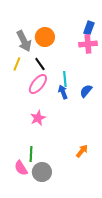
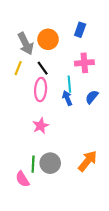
blue rectangle: (89, 28) -> (80, 30), moved
pink cross: (88, 44) -> (84, 63), moved
pink ellipse: (38, 84) -> (41, 89), turned -35
orange arrow: (82, 151) -> (88, 161), size x1.5
gray circle: (42, 172) -> (50, 163), moved

